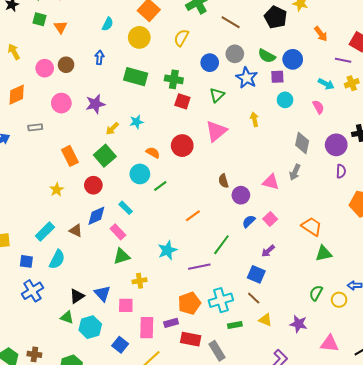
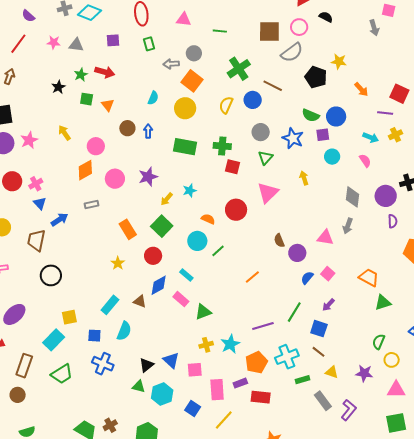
gray circle: (235, 54) -> (261, 132), moved
blue circle: (210, 63) -> (253, 100), moved
brown circle: (66, 65) -> (127, 128), moved
orange diamond: (17, 95) -> (85, 170), moved
green line: (221, 245) -> (294, 312), moved
cyan star: (167, 250) -> (230, 344), moved
green triangle: (122, 256) -> (203, 312), moved
blue cross: (32, 291) -> (103, 364), turned -30
yellow circle: (339, 300) -> (392, 360), moved
gray rectangle: (217, 351) -> (323, 401), moved
brown cross: (34, 354) -> (110, 425), turned -32

